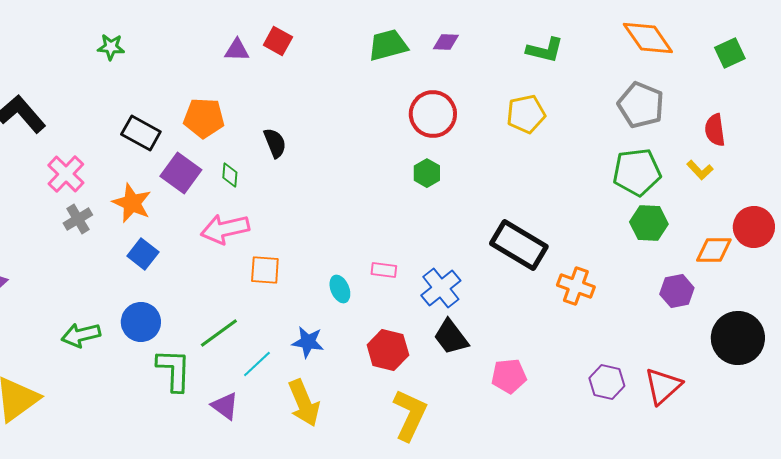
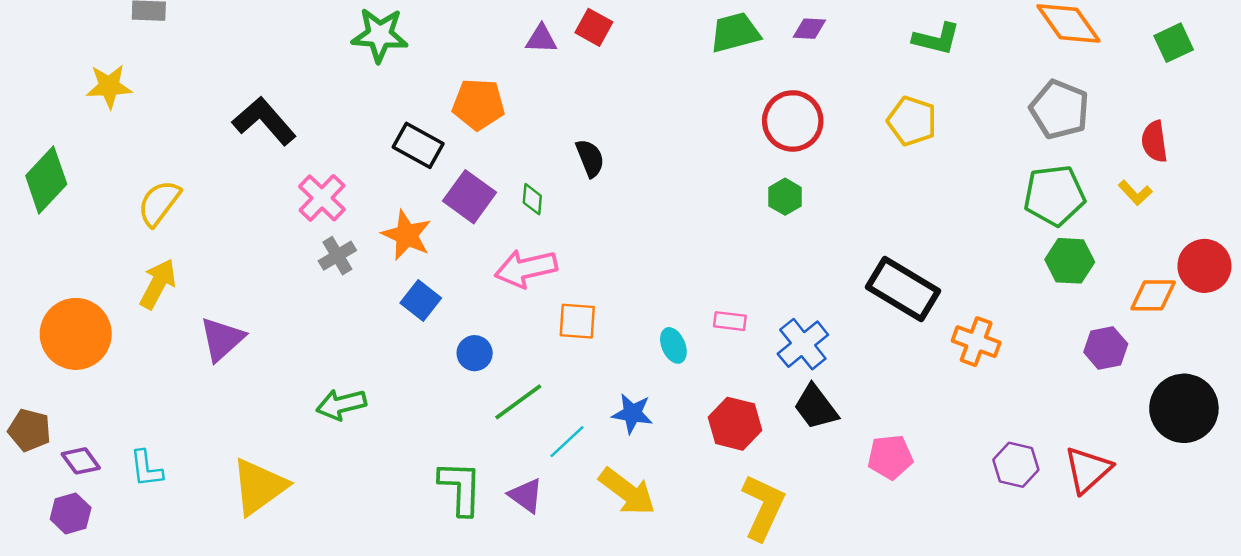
green star: (111, 47) -> (380, 35), size x1.6
yellow pentagon: (526, 114) -> (912, 121), turned 30
orange pentagon: (204, 118) -> (478, 104), moved
blue circle: (141, 322) -> (475, 353), moved, size x0.7
green L-shape: (174, 370) -> (460, 488), moved
yellow arrow: (304, 403) -> (627, 492), turned -30

